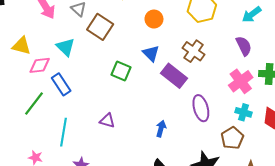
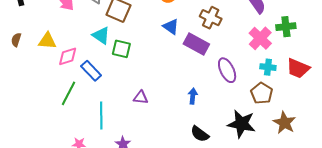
cyan triangle: (66, 47) -> (101, 35), moved
green square: (121, 71) -> (121, 49), moved

